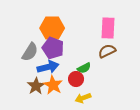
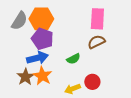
gray semicircle: (30, 52) -> (19, 21), moved
red circle: (76, 79) -> (92, 82), moved

